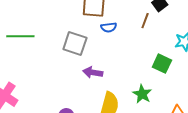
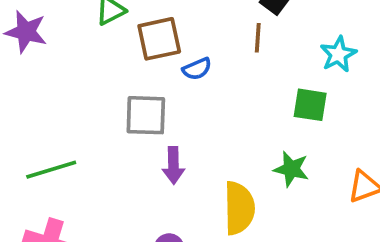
green line: (20, 36) -> (51, 170), moved
purple arrow: (93, 72) -> (173, 165), moved, turned -84

